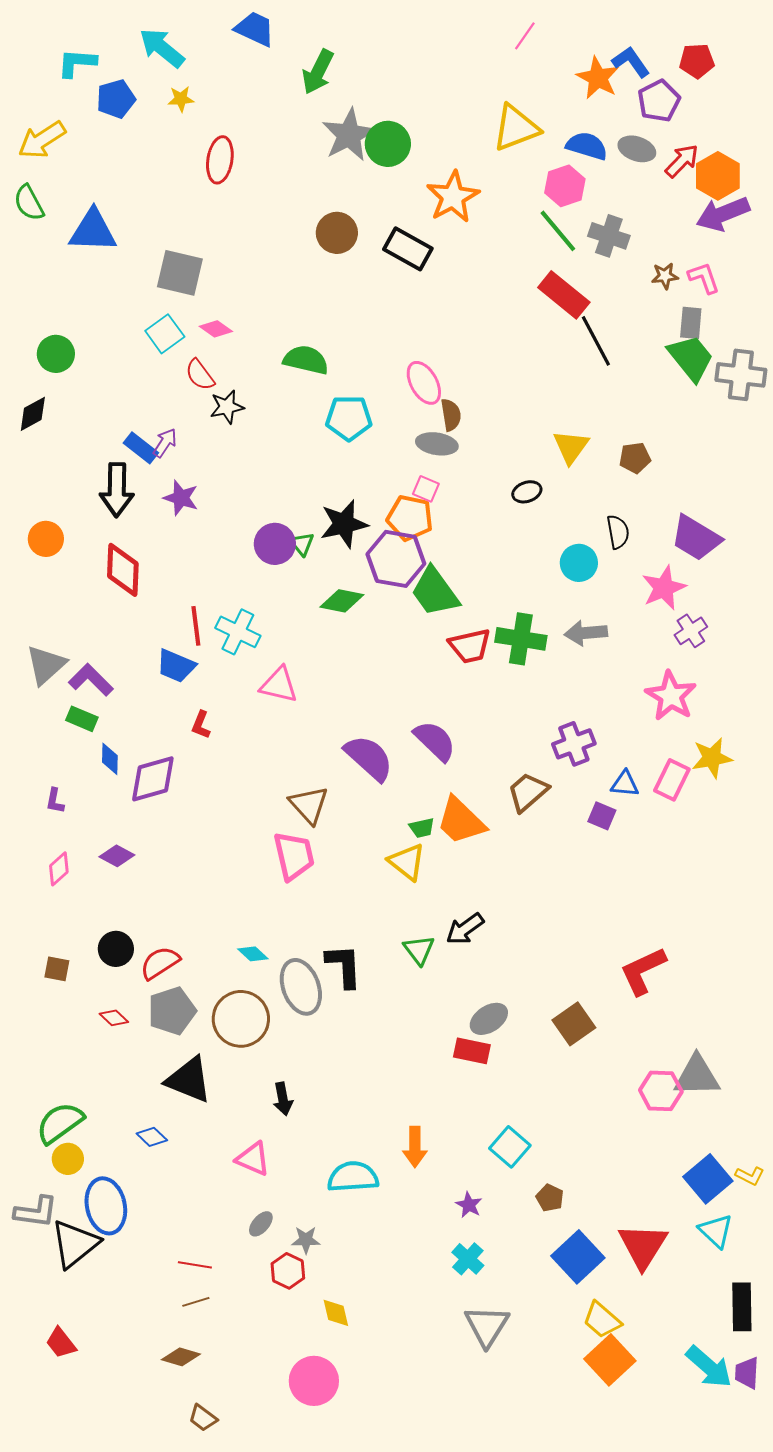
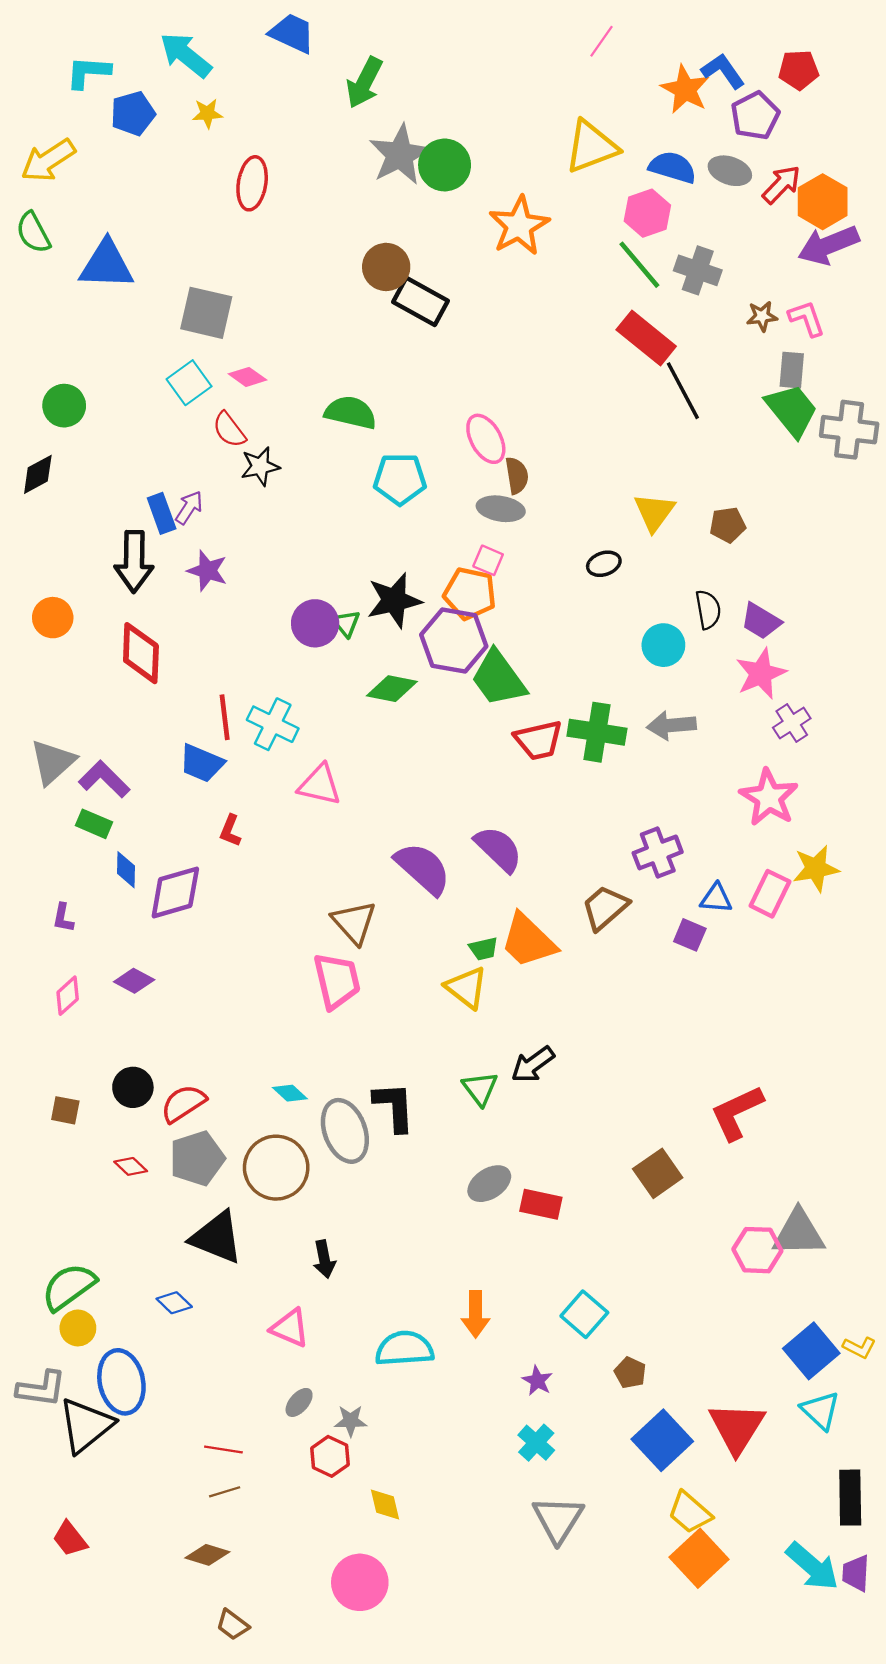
black rectangle: (408, 249) -> (421, 301), moved
blue rectangle: (141, 448) -> (162, 513), turned 32
purple trapezoid: (696, 538) -> (761, 621), moved, size x0.7
gray ellipse: (489, 1019) -> (489, 1184), moved

